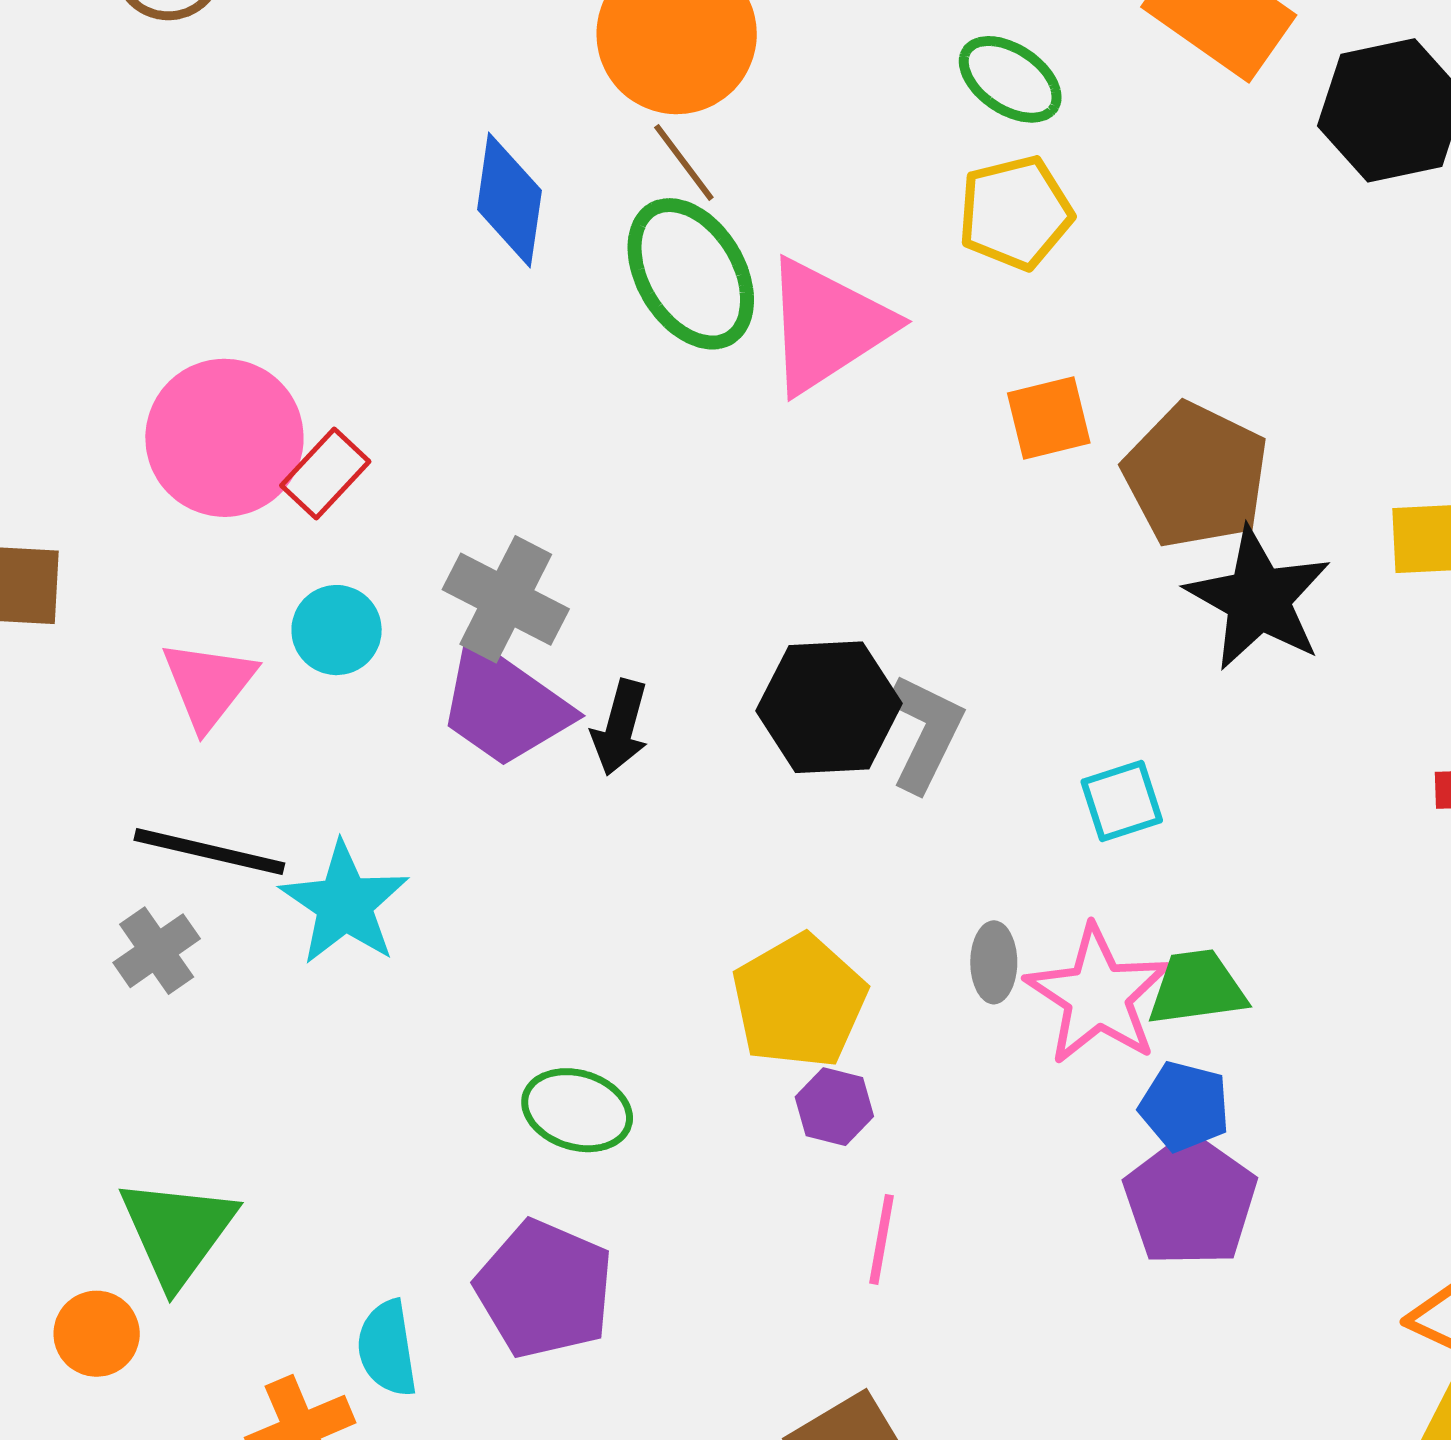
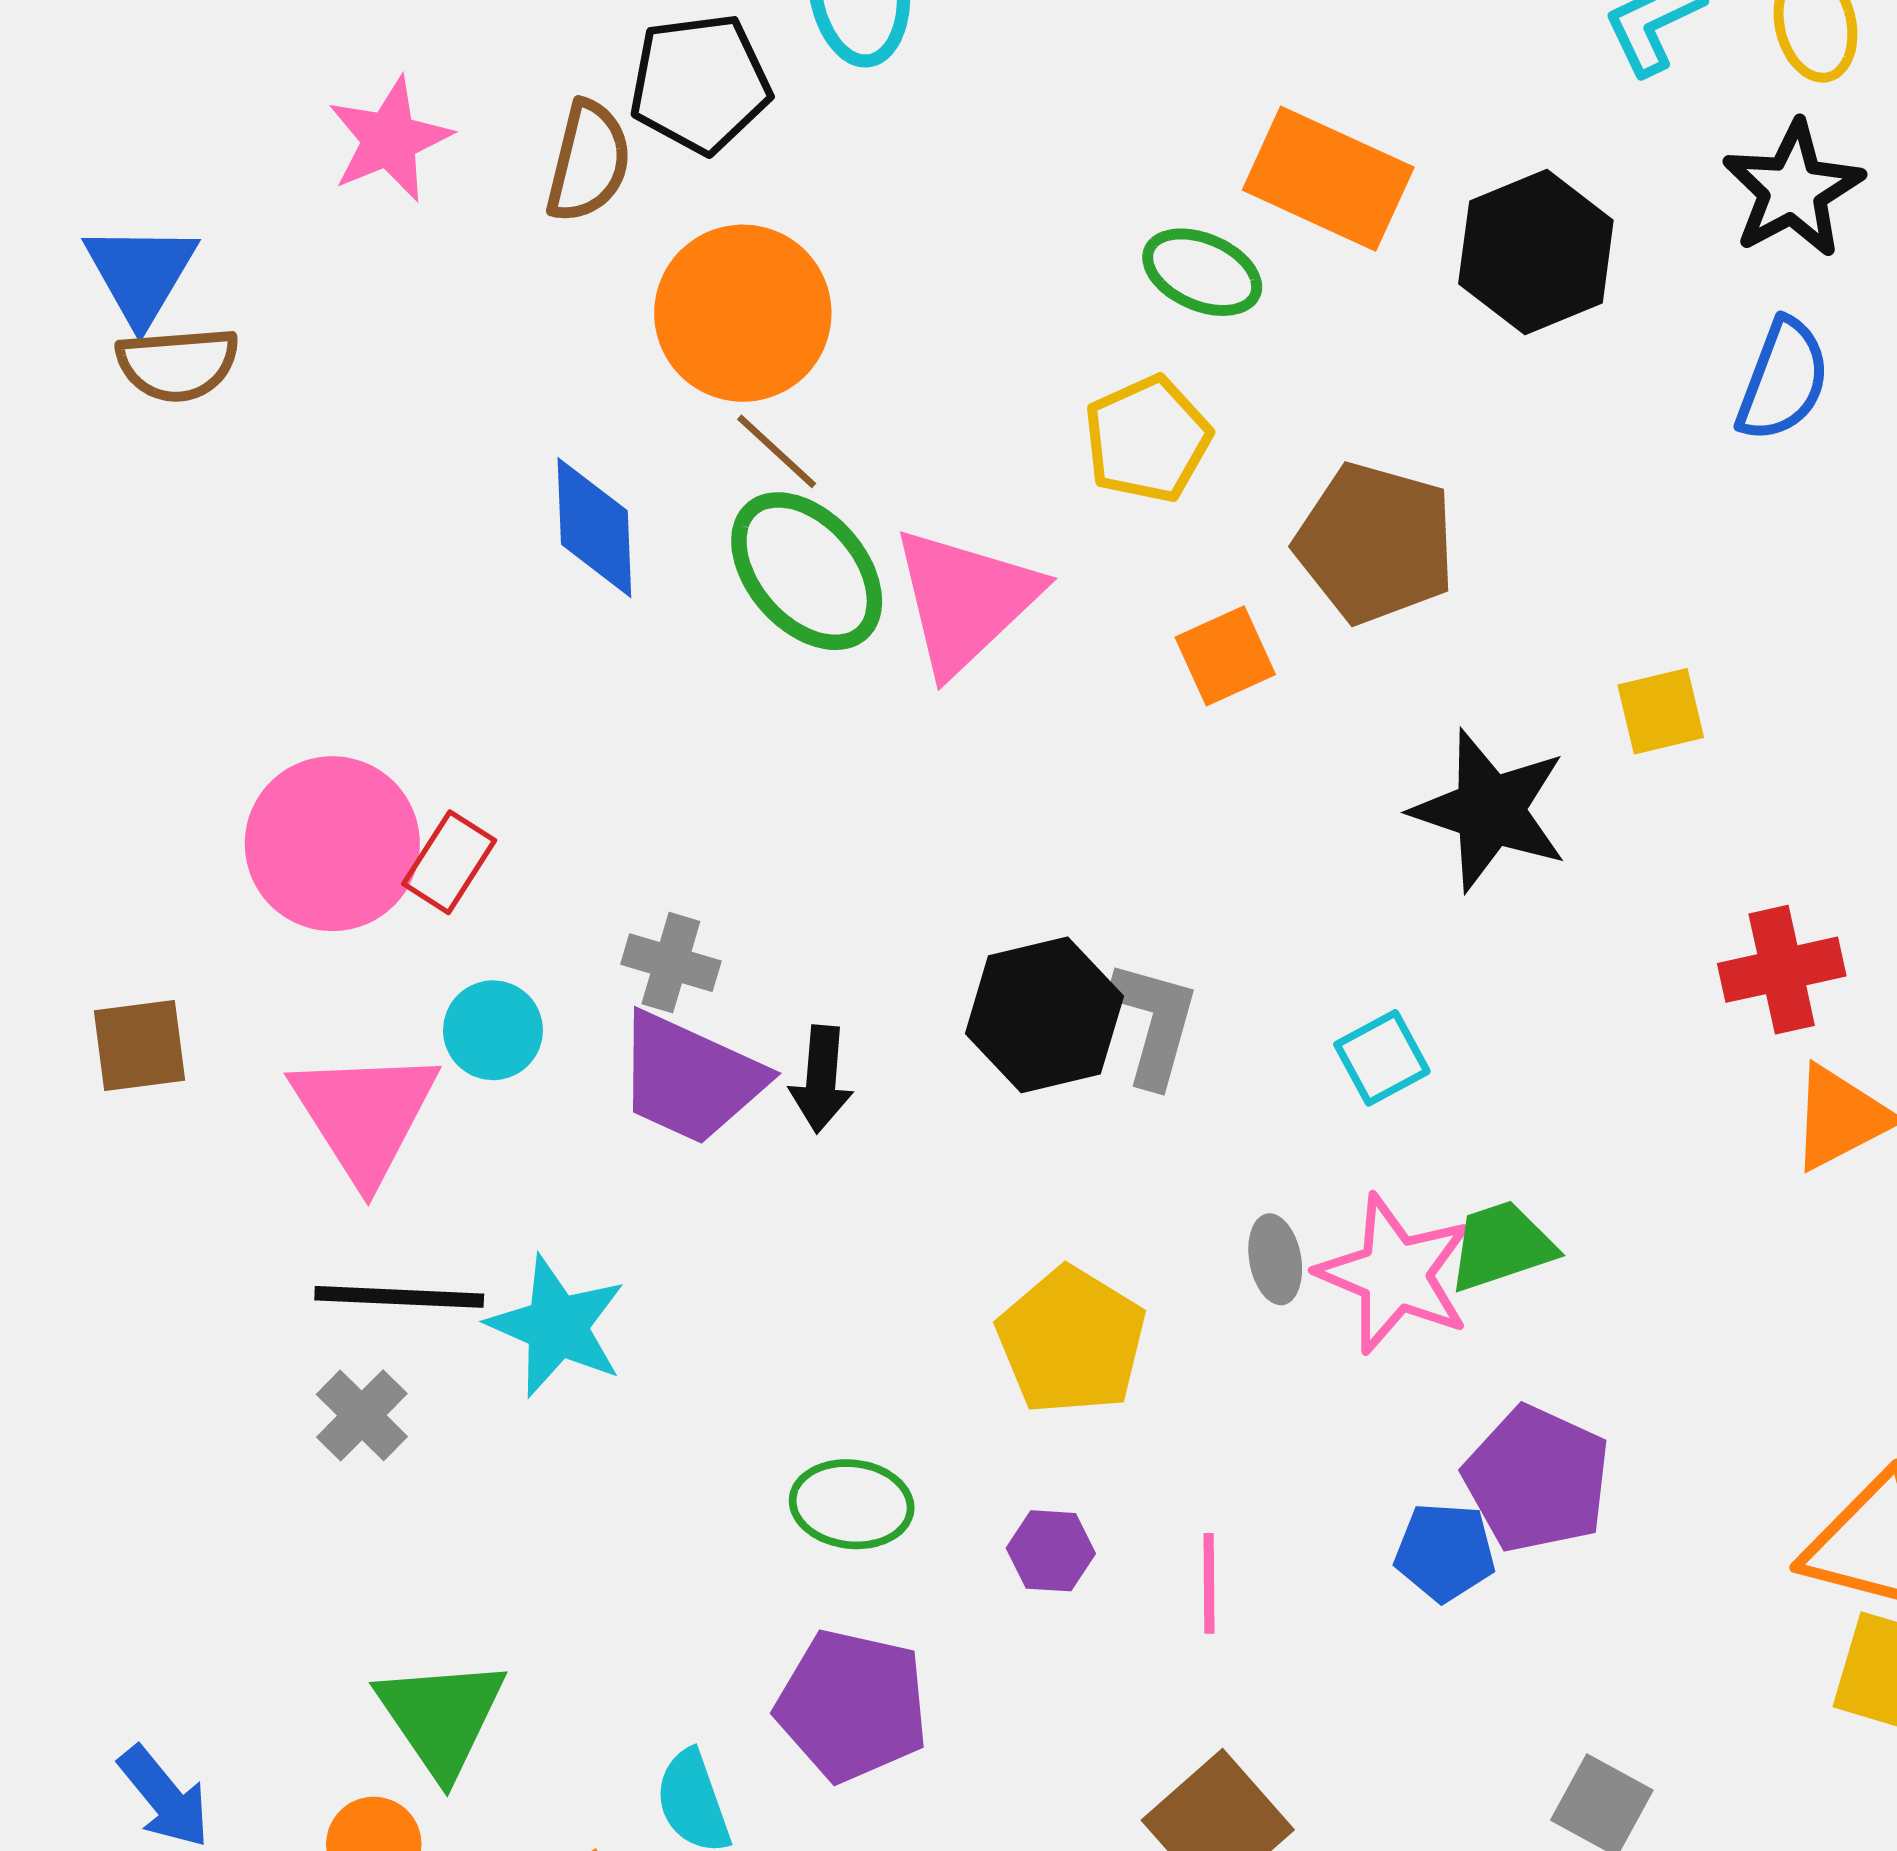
green ellipse: (1010, 79) -> (1202, 272), moved
brown pentagon: (1196, 475) -> (1375, 543), moved
gray cross: (506, 599) -> (671, 963), size x0.7
pink triangle: (208, 684) -> (365, 1115), size x1.4
blue pentagon: (1185, 1106) -> (1445, 1552), moved
purple hexagon: (834, 1107) -> (1051, 1551), moved

